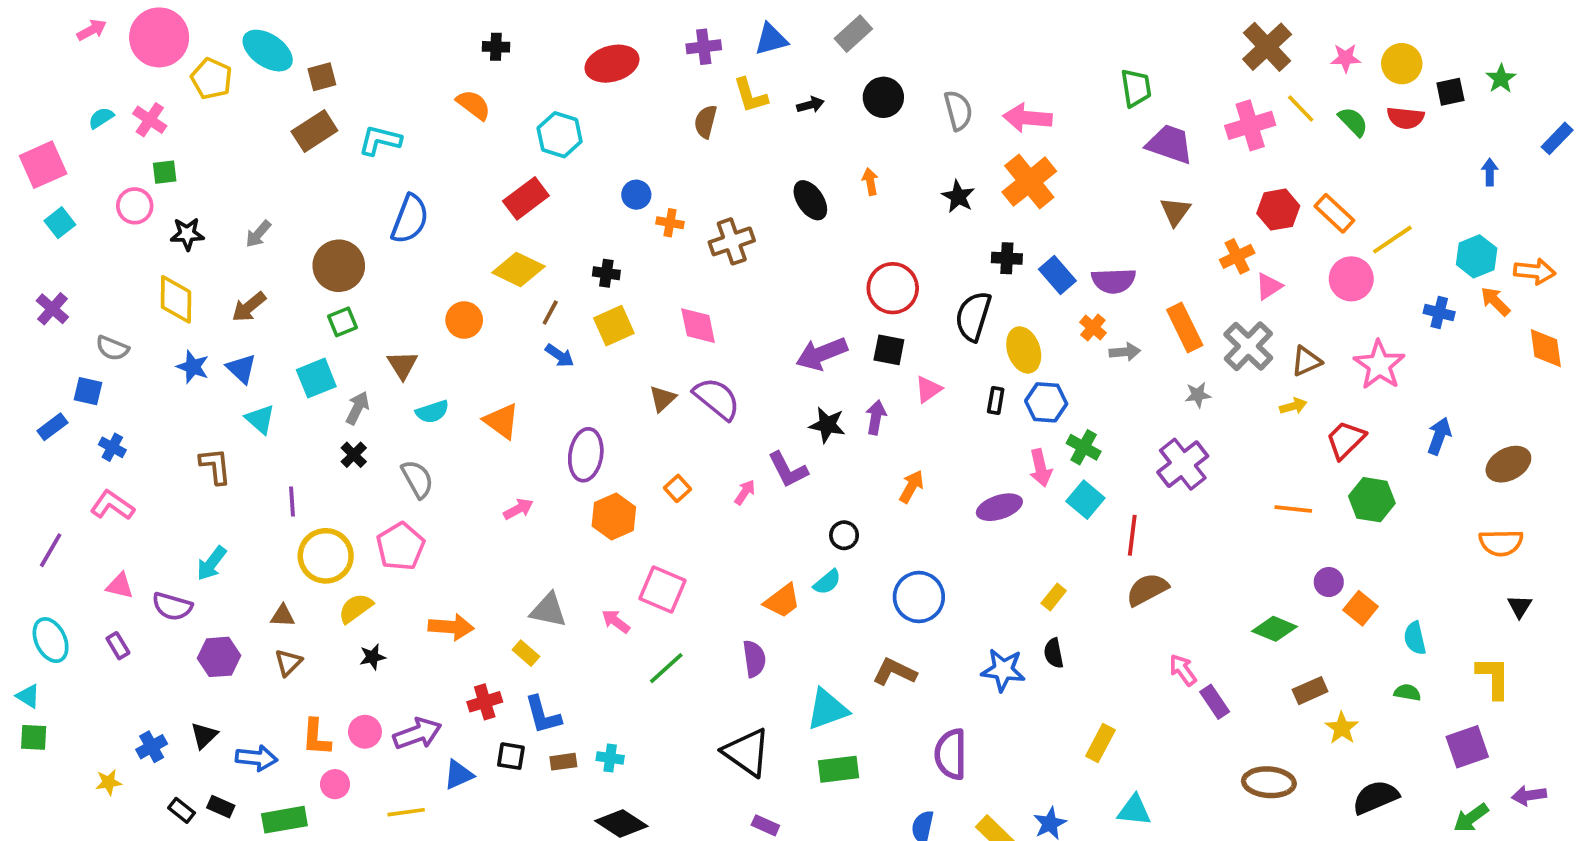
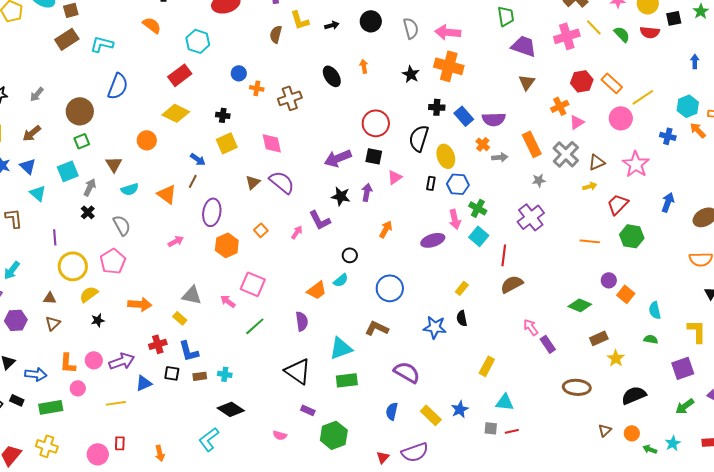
orange cross: (1029, 182) -> (449, 66), turned -36
brown line: (550, 313) -> (193, 181), moved
purple semicircle: (951, 754) -> (407, 372), turned 120

